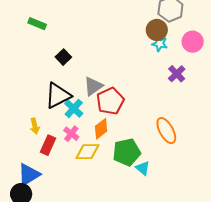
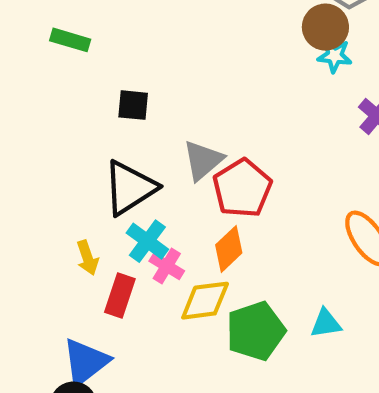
black square: (63, 57) -> (133, 105), turned -35
cyan cross: (74, 108) -> (147, 241), moved
green pentagon: (127, 152) -> (256, 331), moved
cyan triangle: (143, 168) -> (326, 323), turned -42

